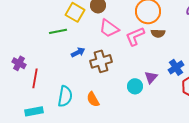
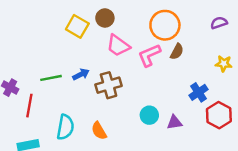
green line: (58, 31) -> (51, 78), moved
brown semicircle: (158, 33) -> (177, 52), turned -64
purple triangle: (151, 77) -> (175, 122), moved, turned 40

